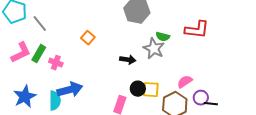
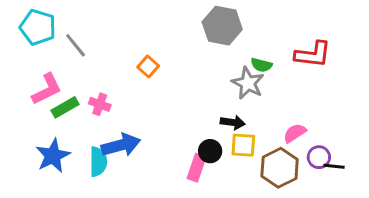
green rectangle: (39, 54) -> (65, 107), moved, turned 30
black arrow: (128, 60) -> (233, 122), moved
black circle: (138, 89) -> (210, 151), moved

